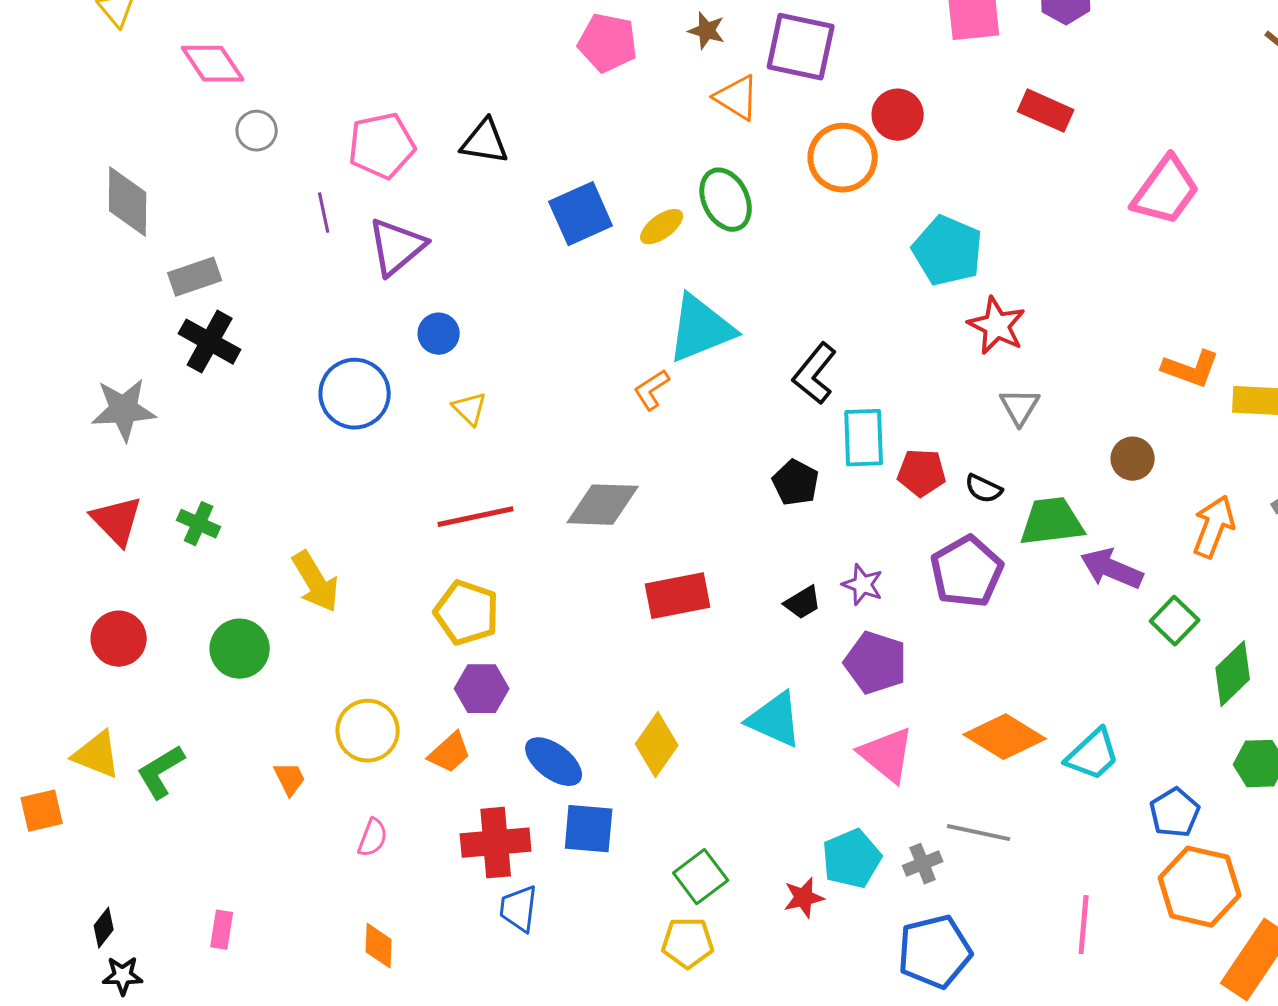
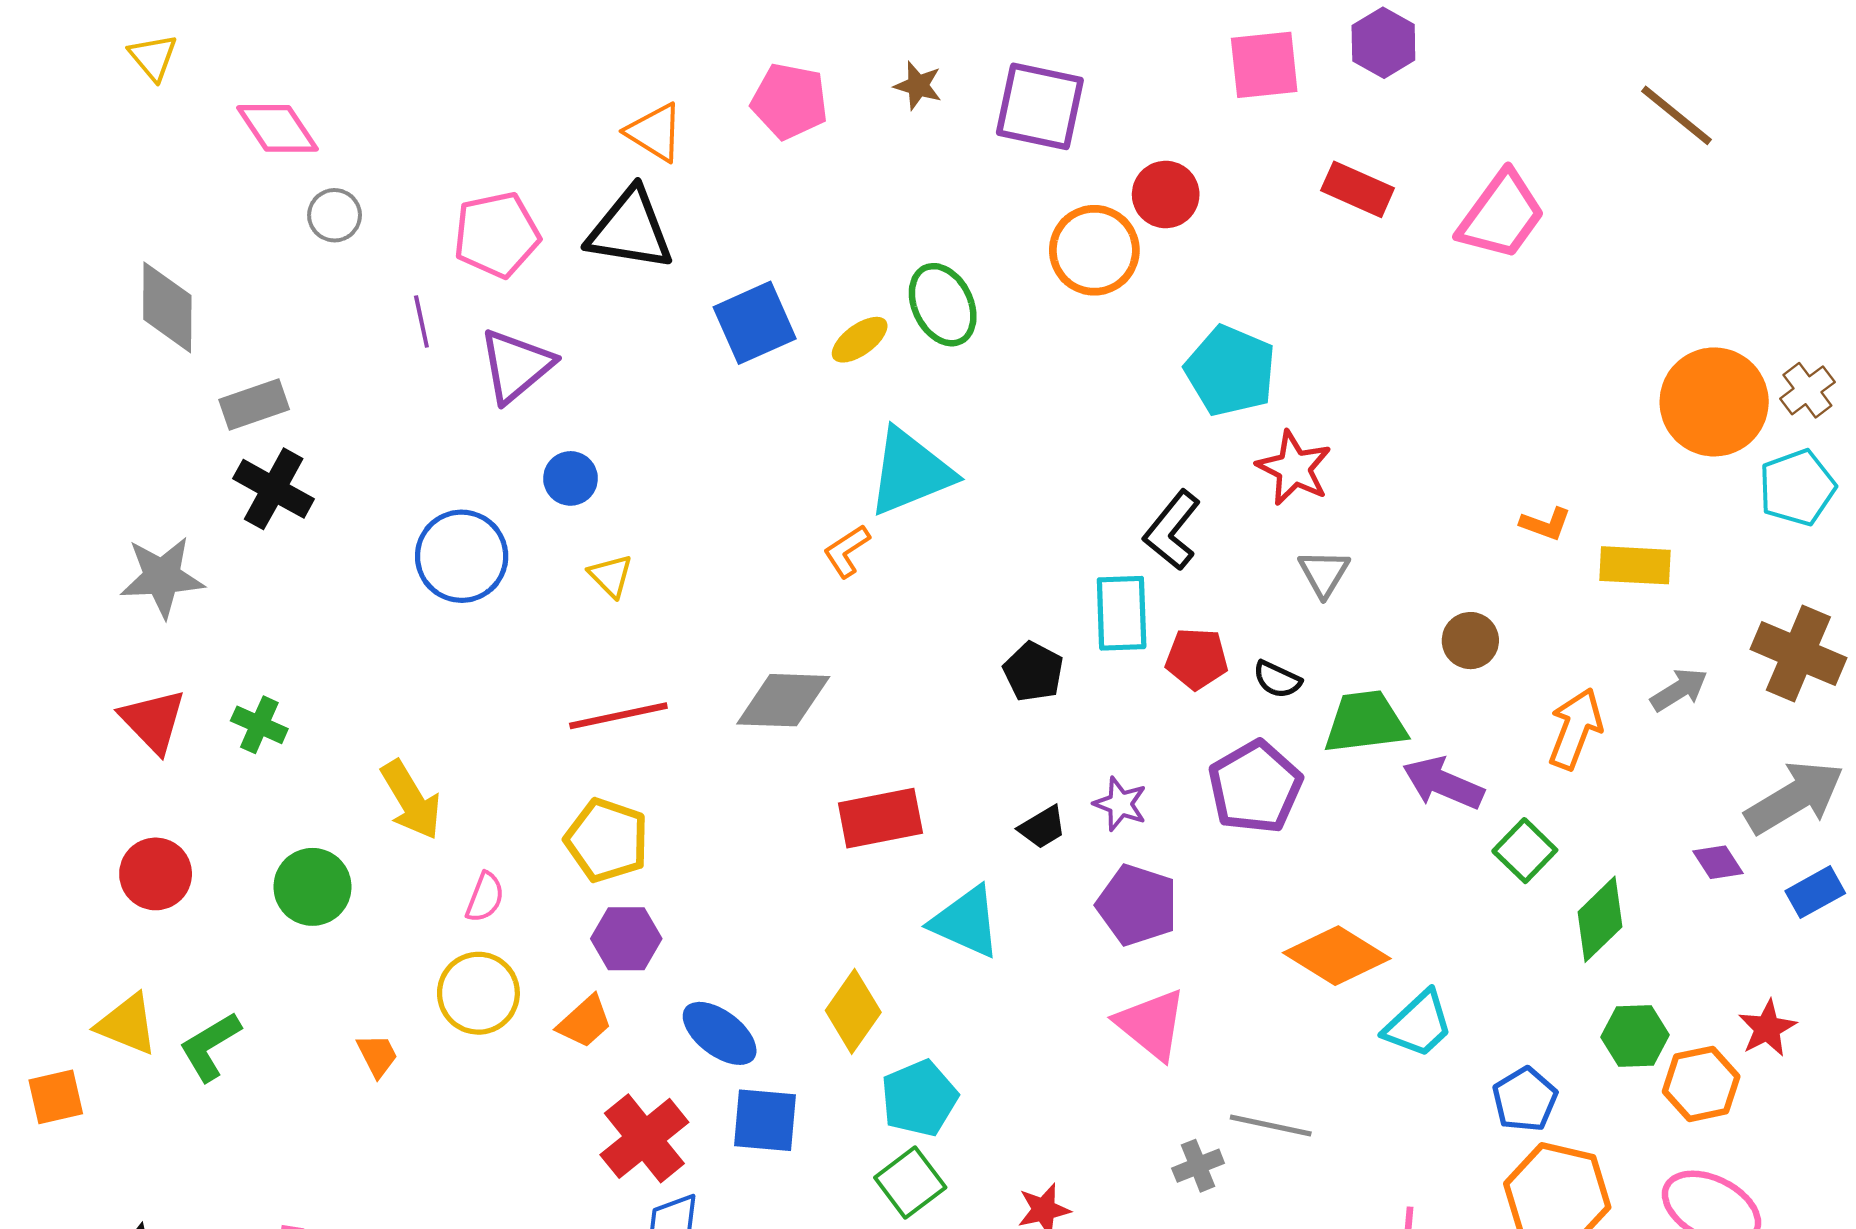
orange triangle: (737, 98) -> (655, 132), moved
black triangle: (485, 142) -> (630, 230), size x1.4
pink trapezoid: (1166, 191) -> (1501, 215), moved
orange L-shape: (1191, 369) -> (1546, 524), size x0.7
black L-shape: (815, 374) -> (1172, 530), moved
cyan triangle: (775, 720) -> (966, 922), moved
orange diamond: (1005, 737) -> (1337, 956), moved
pink semicircle: (373, 838) -> (485, 897), moved
red cross: (496, 843) -> (644, 1138), turned -34
cyan pentagon: (852, 859) -> (919, 1098), moved

